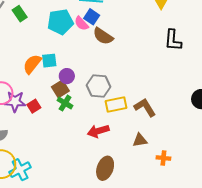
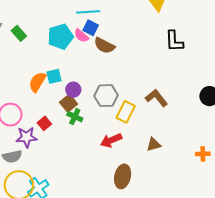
purple star: (15, 102) -> (26, 137), moved
yellow rectangle: (116, 105) -> (126, 112), turned -45
brown L-shape: (145, 107) -> (156, 98), moved
orange cross: (163, 158) -> (203, 154), moved

